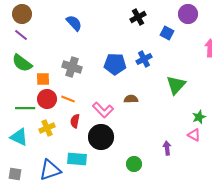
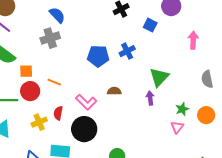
gray cross: (72, 67) -> (50, 38), moved, turned -36
orange line: (68, 99) -> (54, 82), moved
yellow cross: (47, 128) -> (39, 122), moved
pink triangle: (194, 135) -> (177, 127), turned 40
purple arrow: (167, 148) -> (150, 98), moved

